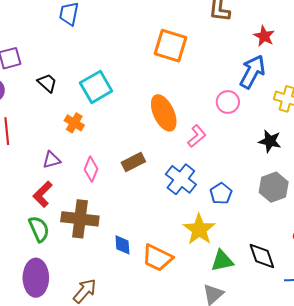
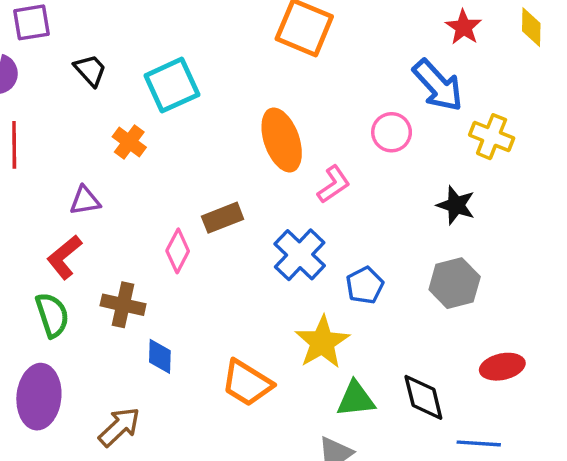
blue arrow: (252, 72) -> (438, 85), turned 104
pink diamond: (91, 169) -> (178, 251), moved
brown cross: (80, 219) -> (123, 305), size x0.7
blue diamond: (122, 245) -> (160, 356), moved

